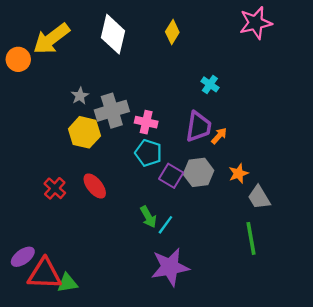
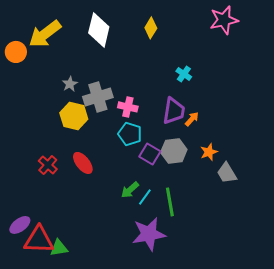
green arrow: (148, 217) -> (130, 190), turned 78
green line: (251, 238) -> (170, 202), moved

